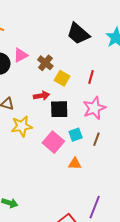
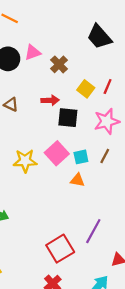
yellow square: (62, 78) -> (86, 89), moved
yellow star: (22, 126) -> (25, 161), moved
cyan square: (76, 135) -> (81, 157), moved

